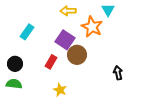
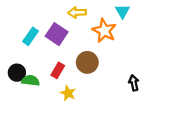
purple square: (65, 40) -> (57, 34), moved
green semicircle: (14, 84) -> (31, 81), moved
yellow star: (60, 90) -> (68, 93), moved

